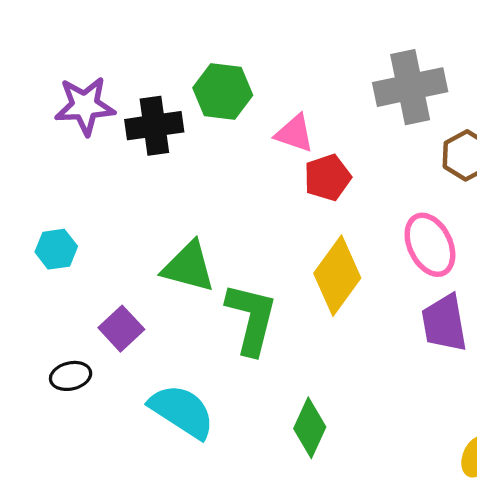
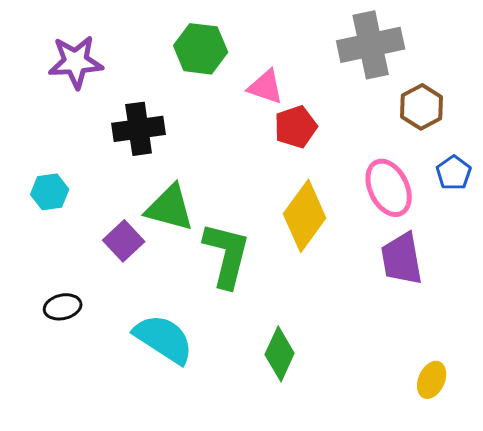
black cross: (154, 126) -> (139, 129), moved
purple square: (121, 329) -> (124, 241), moved

